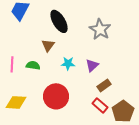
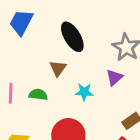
purple triangle: (92, 65) -> (114, 77), moved

